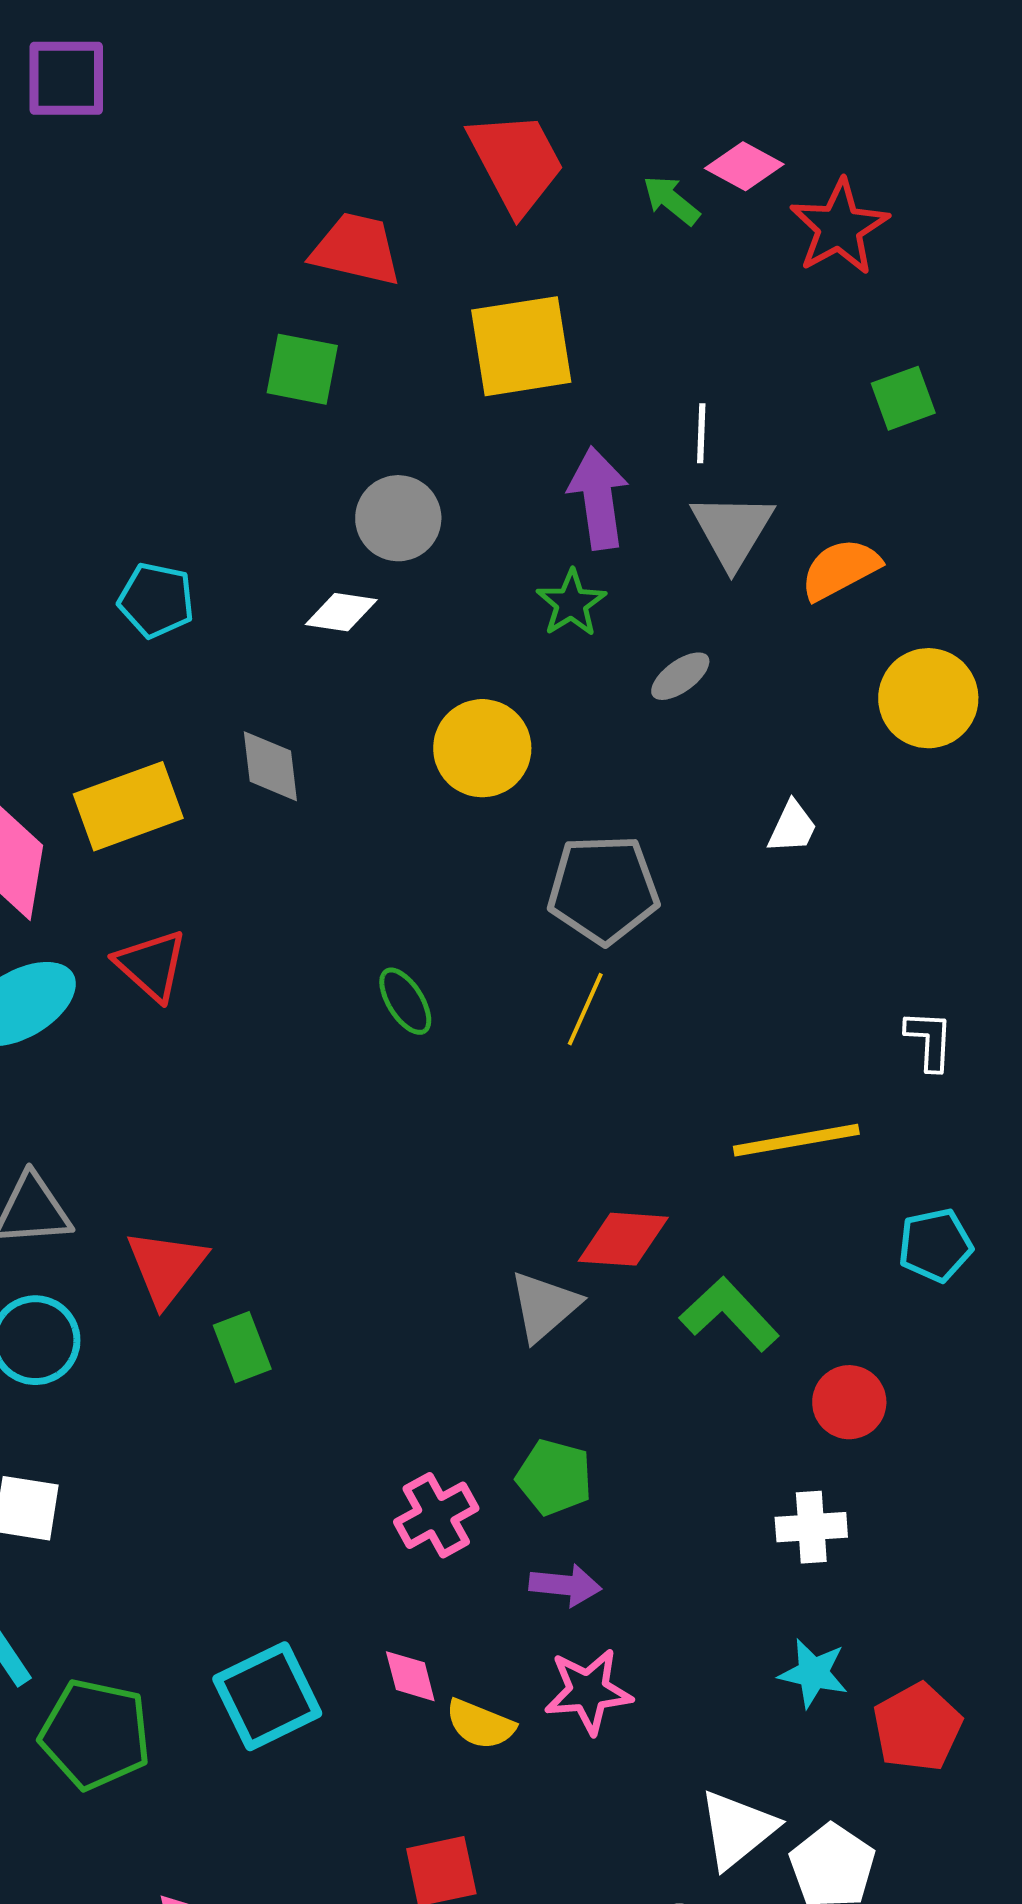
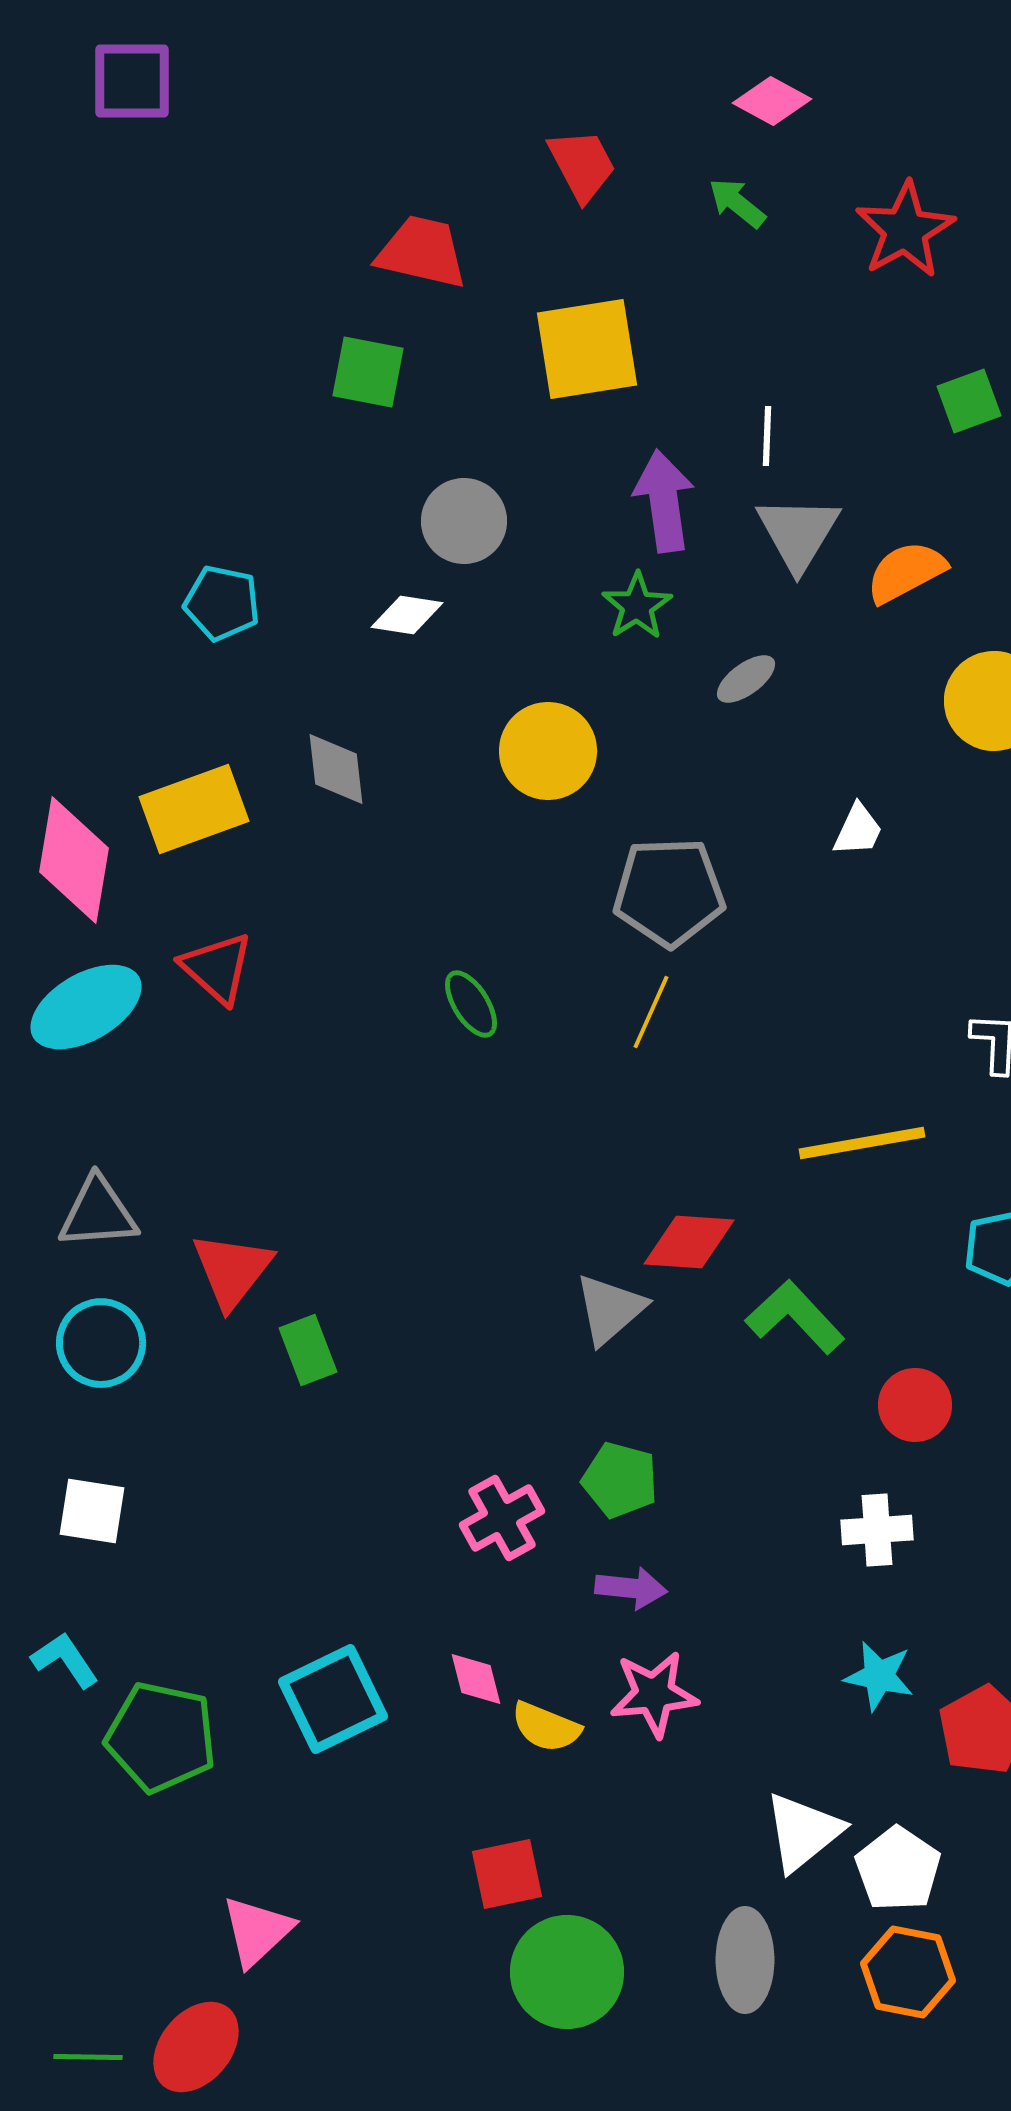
red trapezoid: (516, 162) -> (582, 165), size x0.7
pink diamond: (744, 166) -> (772, 101), moved

